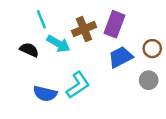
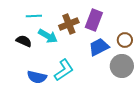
cyan line: (41, 19) -> (34, 16), turned -70
gray circle: (149, 80) -> (122, 66), size x1.5

